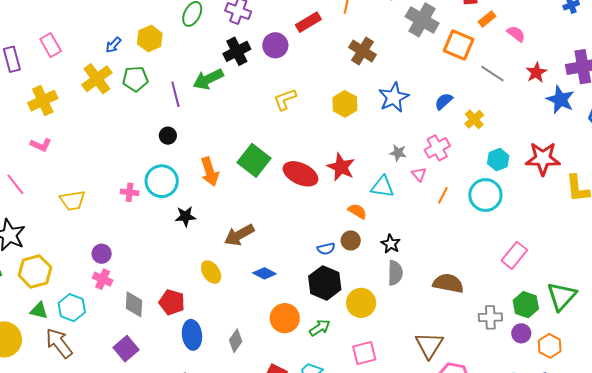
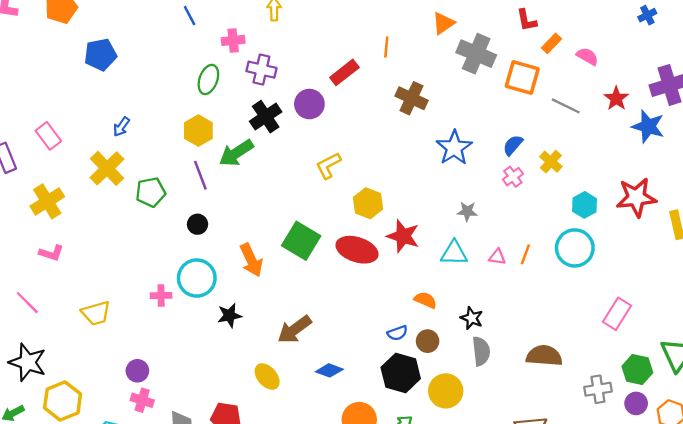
yellow hexagon: (150, 39) -> (198, 131), moved
green pentagon: (135, 79) -> (151, 192), moved
yellow hexagon: (345, 104) -> (368, 203), moved
pink cross: (437, 148) -> (513, 177), moved, size x0.7
pink triangle: (419, 174) -> (497, 257), moved, turned -35
orange semicircle: (357, 211) -> (425, 300), moved
brown circle: (351, 240) -> (428, 341), moved

